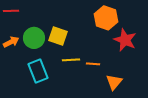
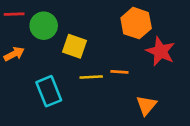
green circle: (34, 38) -> (44, 26), moved
orange line: (93, 64) -> (119, 72), moved

